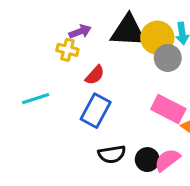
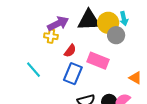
purple arrow: (80, 32) -> (58, 24), size x1.5
cyan line: (36, 99) -> (33, 70), turned 72
pink rectangle: (168, 109) -> (98, 61), moved

